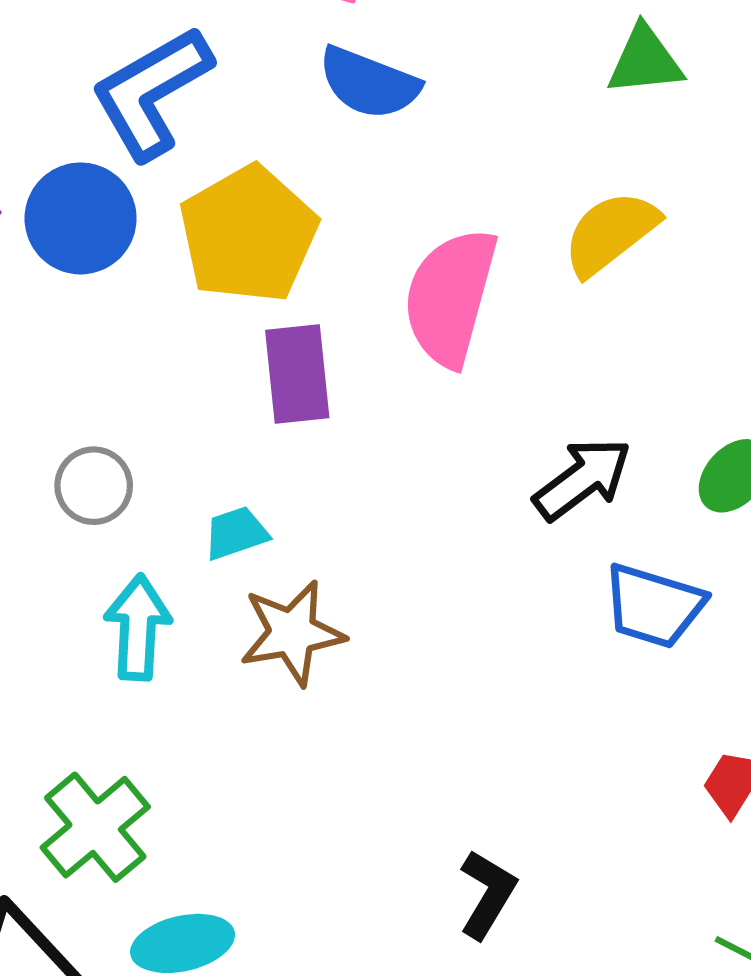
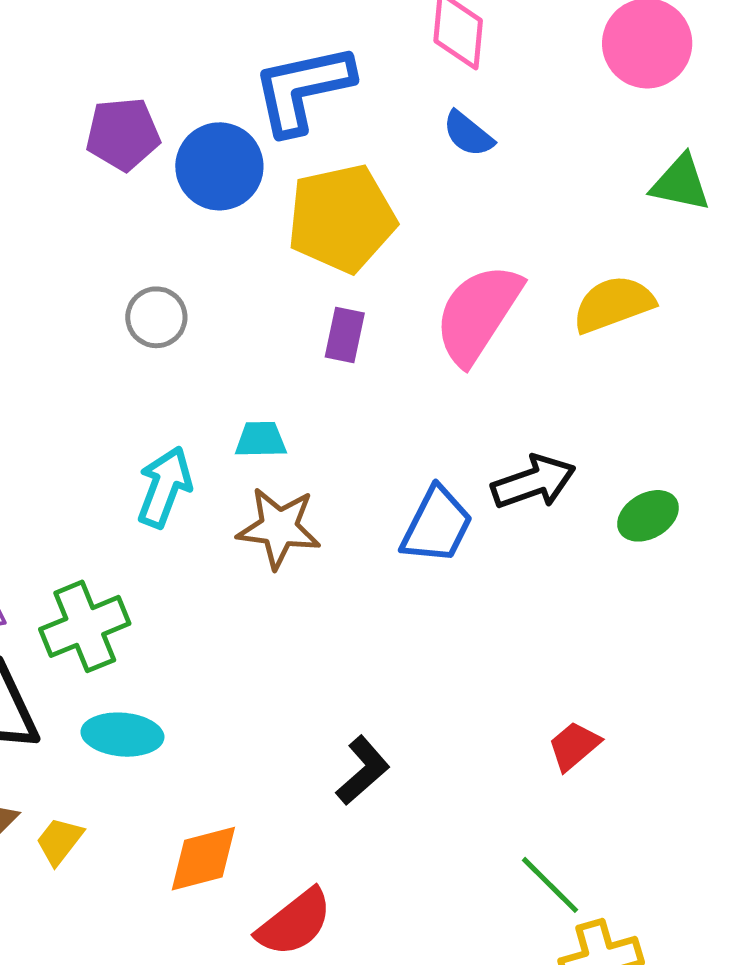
blue semicircle: (369, 83) -> (468, 134), size x0.7
purple rectangle: (297, 374) -> (345, 335), size x0.7
gray circle: (94, 486) -> (156, 317), moved
blue trapezoid: (654, 606) -> (437, 525), moved, turned -98

